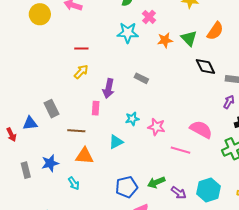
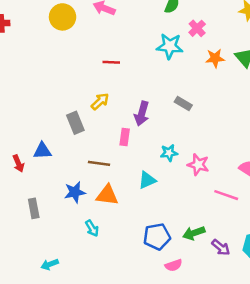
yellow arrow: (81, 72) -> (100, 101), moved
gray rectangle: (51, 109) -> (75, 123), moved
blue star: (50, 163) -> (75, 192), moved

